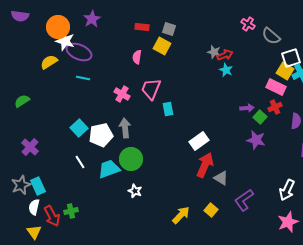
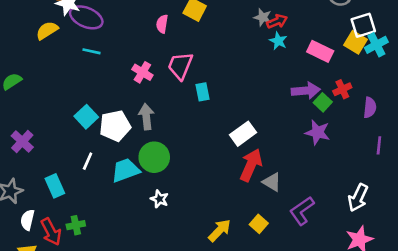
pink rectangle: (276, 87) -> (320, 51), moved
purple arrow: (247, 108) -> (306, 91), size x1.5
white line: (80, 162) -> (88, 161), turned 56
cyan rectangle: (38, 186) -> (55, 186), moved

